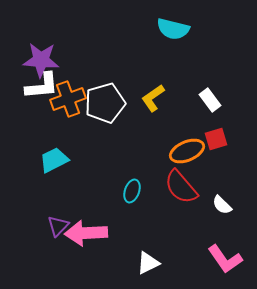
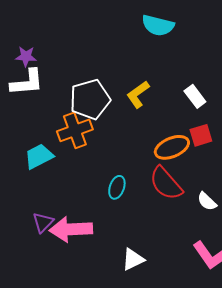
purple star: (41, 60) -> (26, 56), size x0.6
orange cross: (68, 99) -> (75, 130), moved

